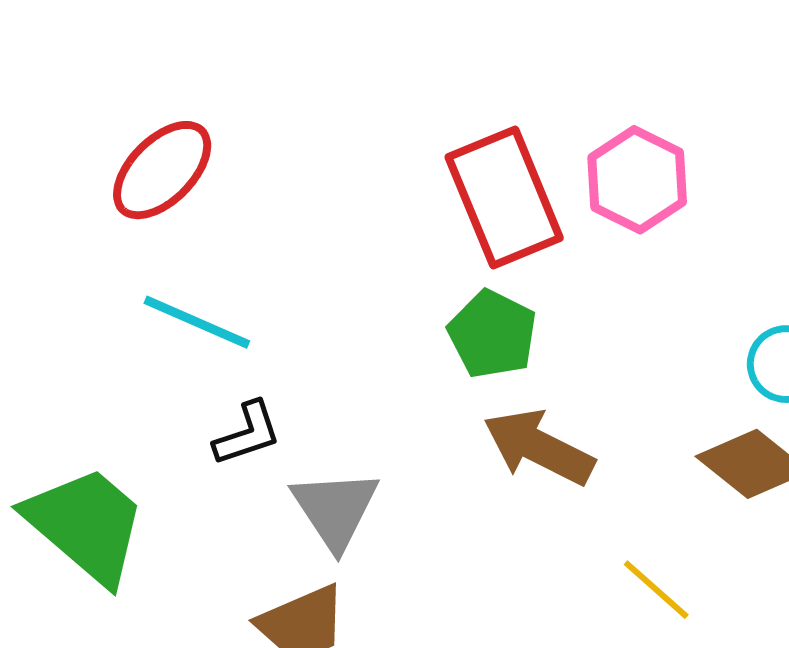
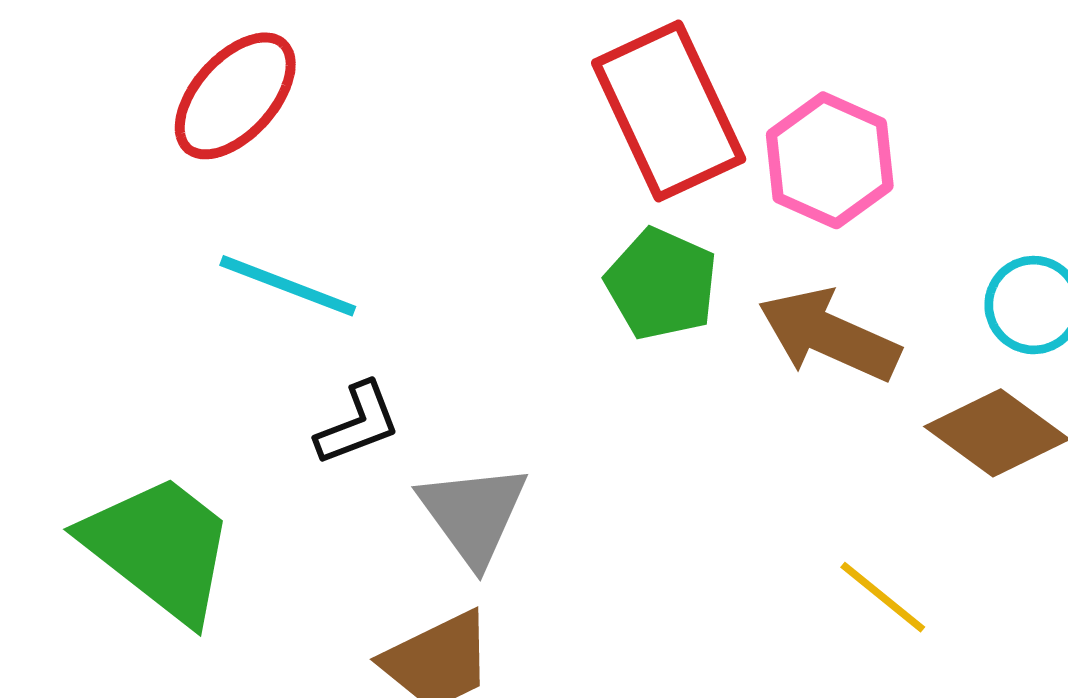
pink hexagon: (637, 180) -> (830, 160), moved
brown arrow: (539, 447) -> (829, 335), moved

